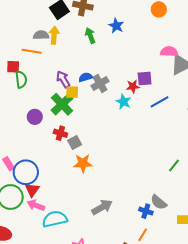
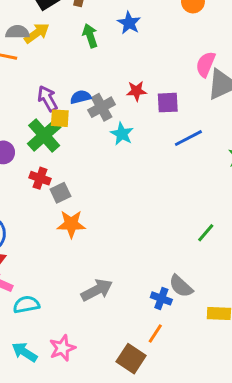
yellow arrow: (54, 35) -> (37, 33), turned 48
pink semicircle: (169, 52) -> (206, 64), turned -72
red star: (133, 86) -> (136, 91), moved
cyan star: (123, 102) -> (122, 134), moved
cyan semicircle: (55, 219) -> (26, 305), size x0.7

